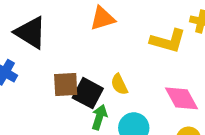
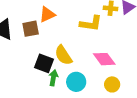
brown square: (66, 84) -> (31, 29), moved
yellow semicircle: (119, 84) -> (63, 55), size x1.5

